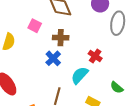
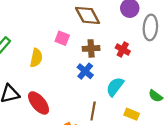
red cross: (95, 56) -> (123, 50), moved

